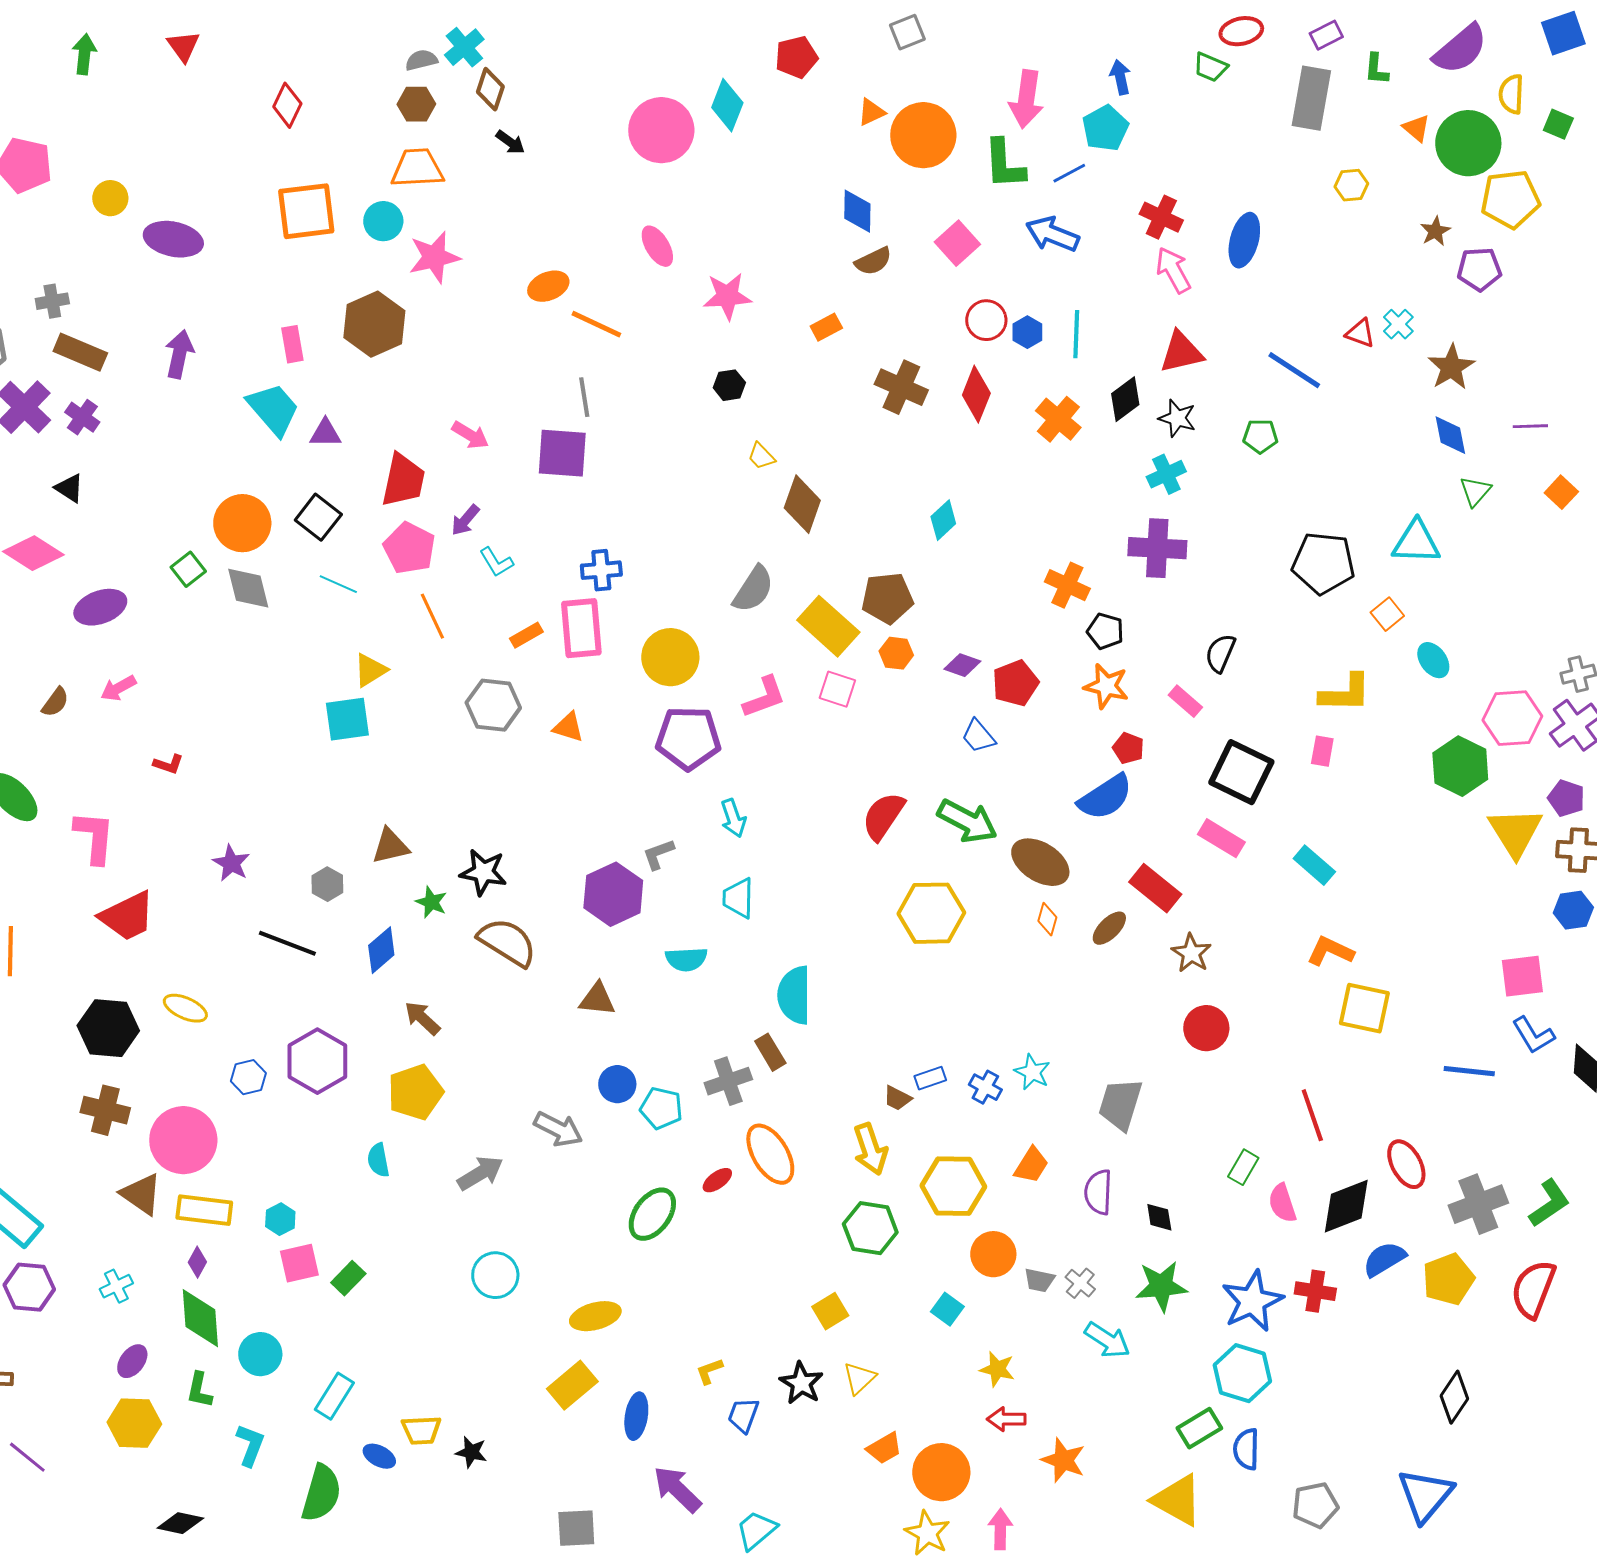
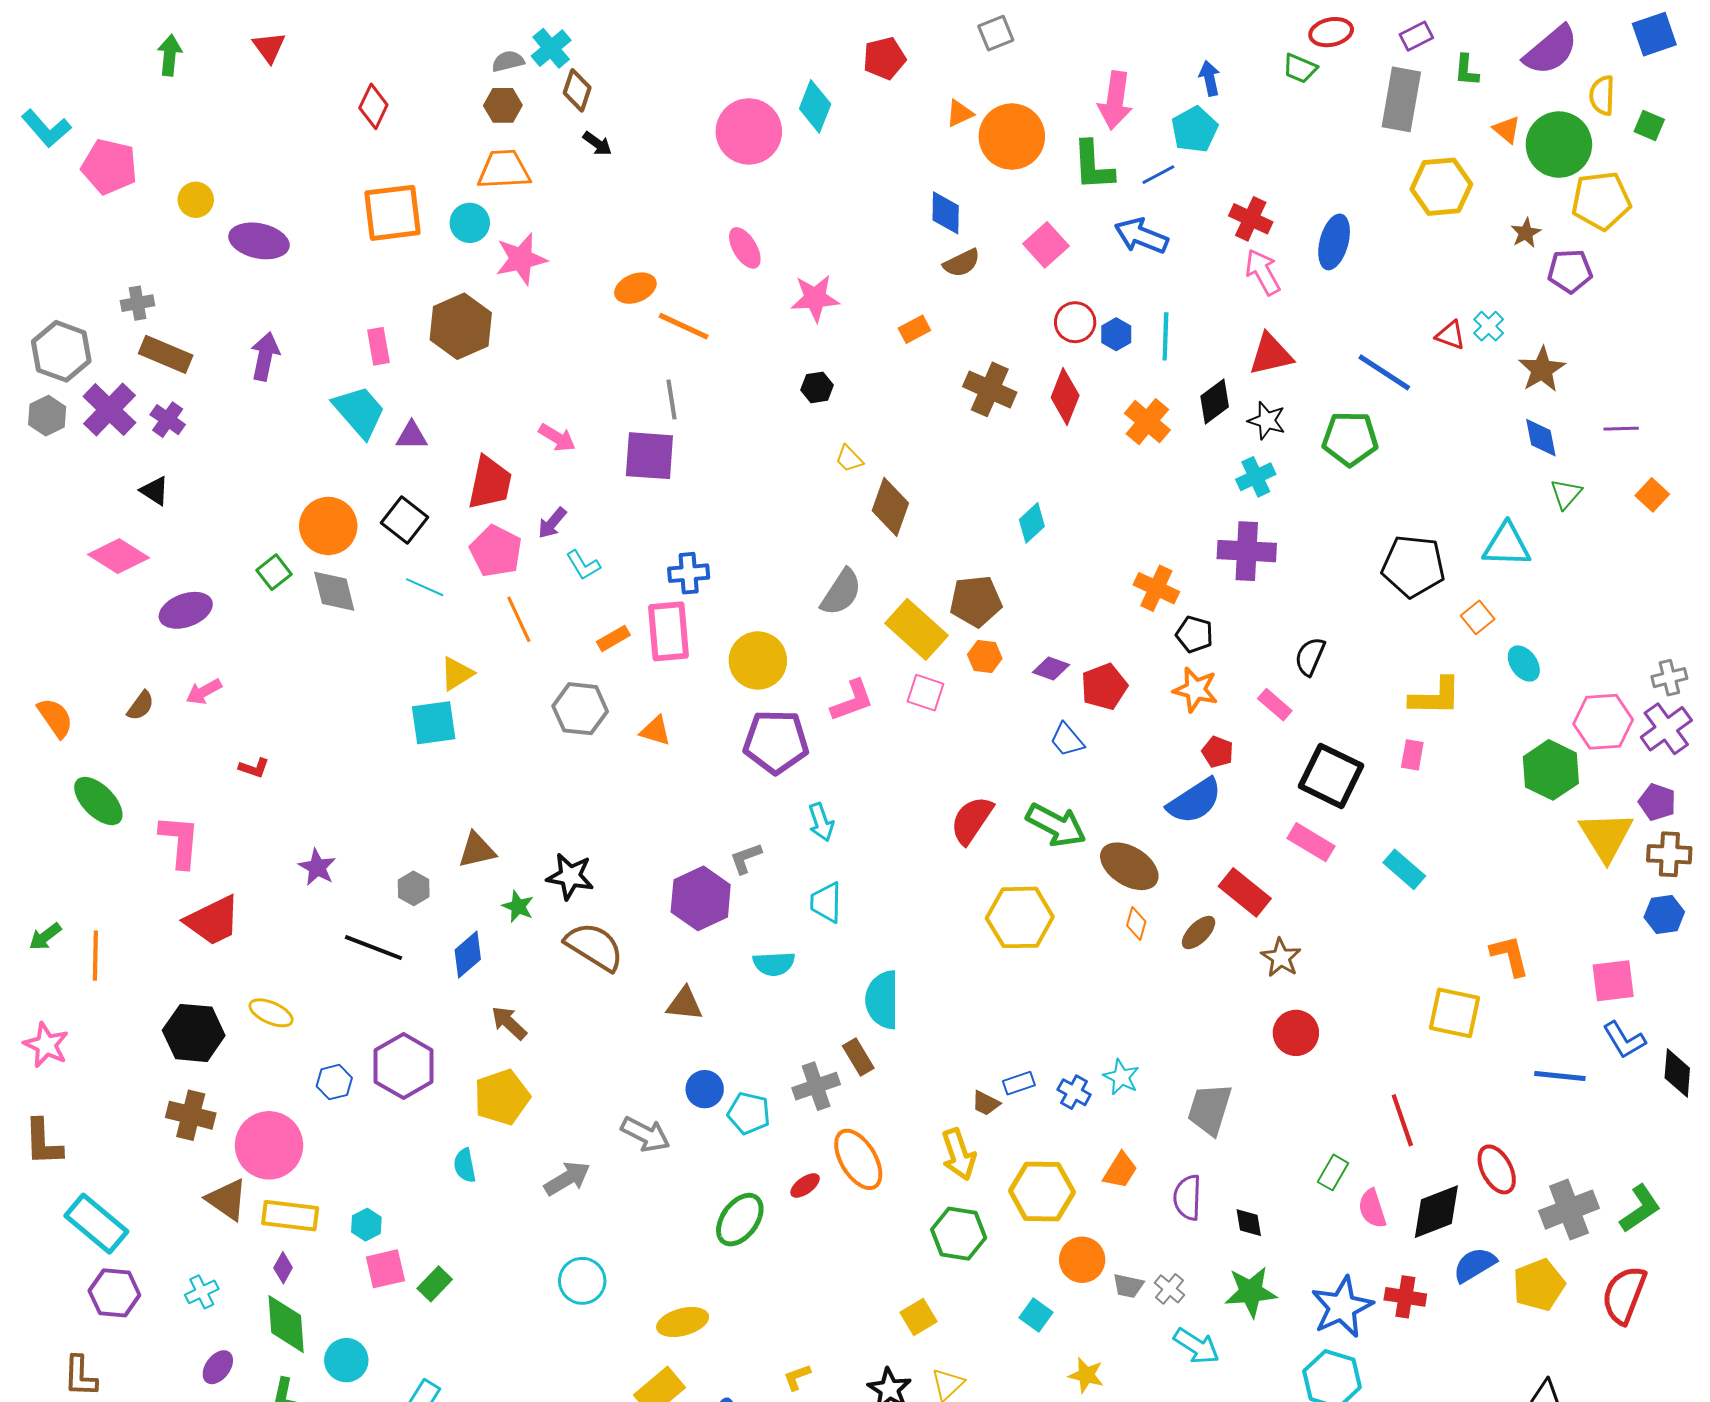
yellow hexagon: (1351, 185) -> (1441, 187), size x1.8
green pentagon: (1260, 436) -> (1350, 439), size x1.6
orange L-shape: (1330, 951) -> (1510, 956), moved, turned 51

